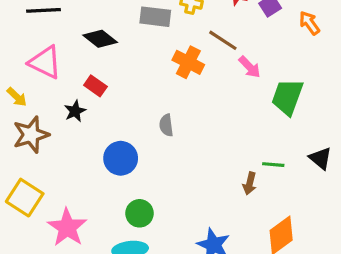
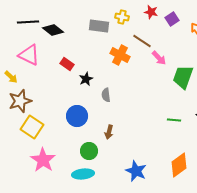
black diamond: (100, 39) -> (53, 30), moved
red rectangle: (95, 86) -> (67, 64), moved
black star: (75, 111) -> (86, 79), moved
brown arrow: (250, 183) -> (109, 132), moved
yellow square: (25, 198) -> (32, 127), moved

